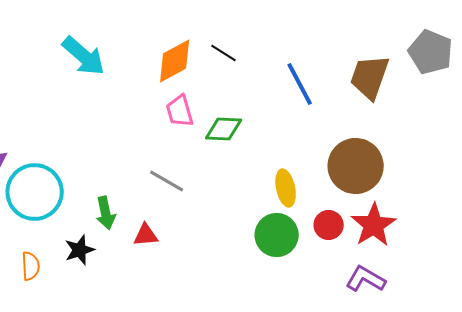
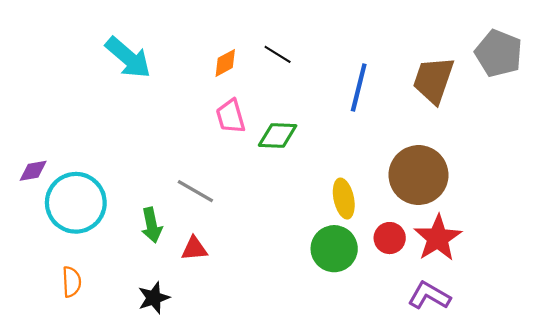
orange diamond: (175, 61) -> (225, 63), size x0.6
blue line: (300, 84) -> (359, 87), turned 42
gray line: (167, 181) -> (195, 191), moved
black star: (80, 250) -> (154, 298), moved

